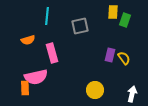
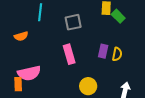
green rectangle: (125, 20) -> (118, 16), turned -64
pink rectangle: (52, 53) -> (69, 54), moved
yellow semicircle: (124, 58) -> (117, 54), turned 48

